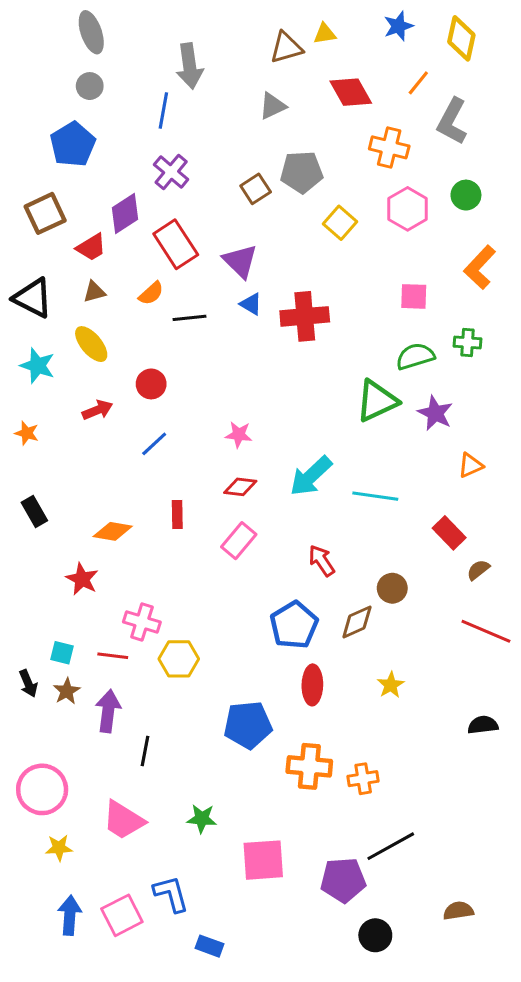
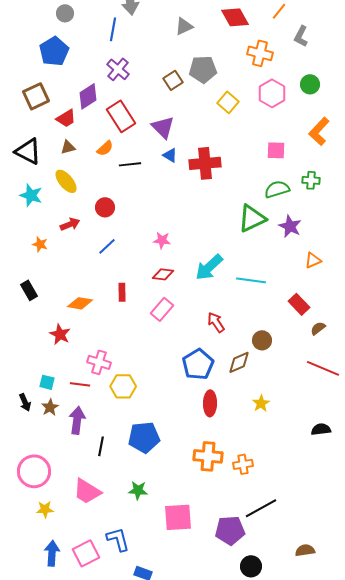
gray L-shape: (452, 121) -> (301, 36), size x0.7
orange star: (27, 433) -> (40, 244), moved
blue pentagon: (248, 725) -> (144, 437), moved

